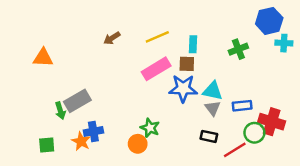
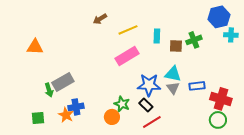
brown arrow: (112, 38) -> (100, 19), moved
brown square: (187, 64) -> (176, 46), moved
blue star: (183, 88) -> (149, 85), moved
green circle: (254, 133) -> (218, 120), moved
black rectangle: (209, 136) -> (146, 105), moved, turned 32
red line: (235, 150) -> (152, 122), moved

